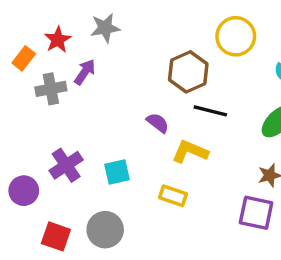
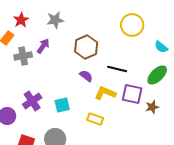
red star: (58, 40) -> (21, 20), moved
brown hexagon: (188, 72) -> (86, 47), moved
purple square: (256, 213) -> (132, 94), moved

